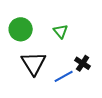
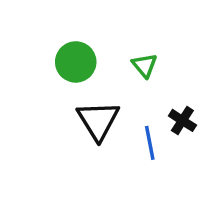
blue line: (64, 76) -> (150, 143), turned -72

